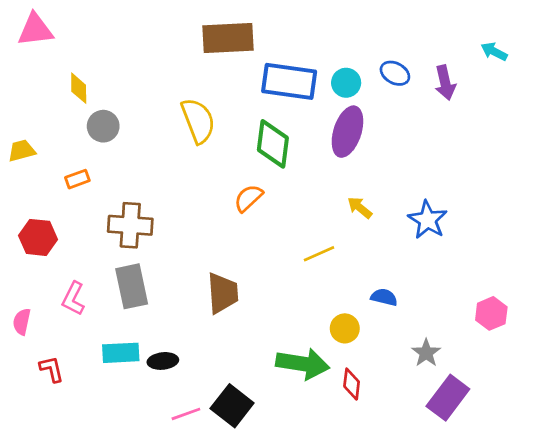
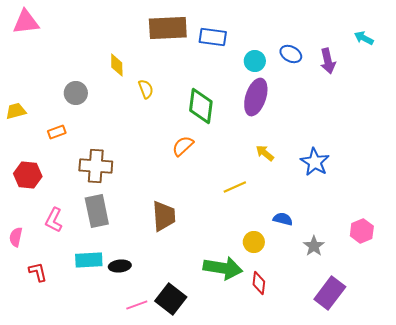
blue rectangle: (289, 81) -> (213, 37), moved, size x0.7
yellow diamond: (79, 88) -> (117, 65), moved
yellow semicircle: (198, 121) -> (146, 89), size x0.6
gray star: (426, 353) -> (314, 246), moved

